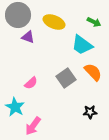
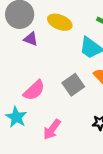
pink semicircle: (31, 83) -> (34, 90), size x1.5
pink arrow: (33, 126) -> (52, 129), moved

